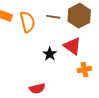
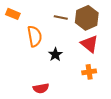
orange semicircle: (27, 22) -> (35, 36), moved
red triangle: (72, 46) -> (89, 44), moved

